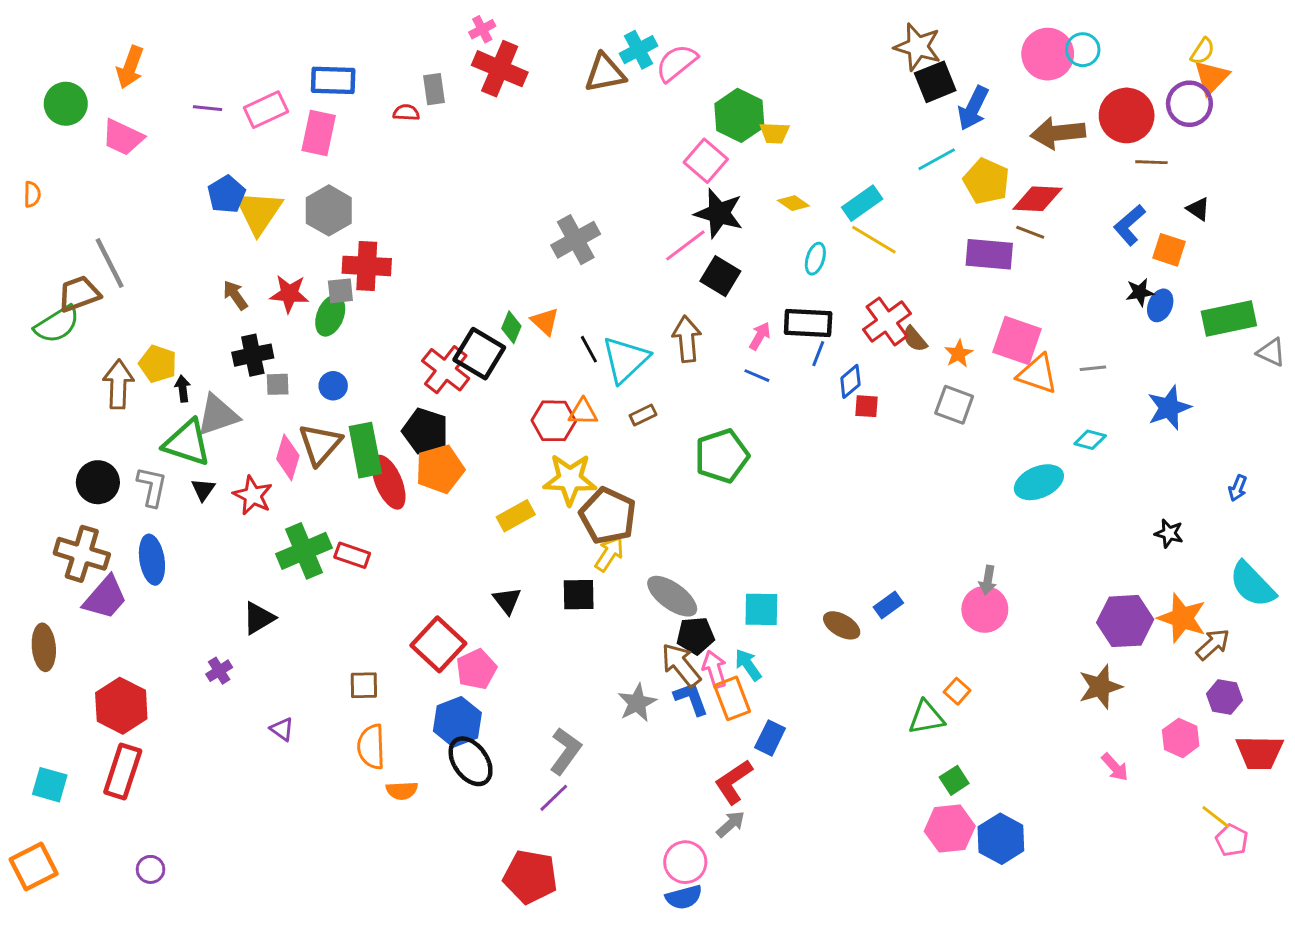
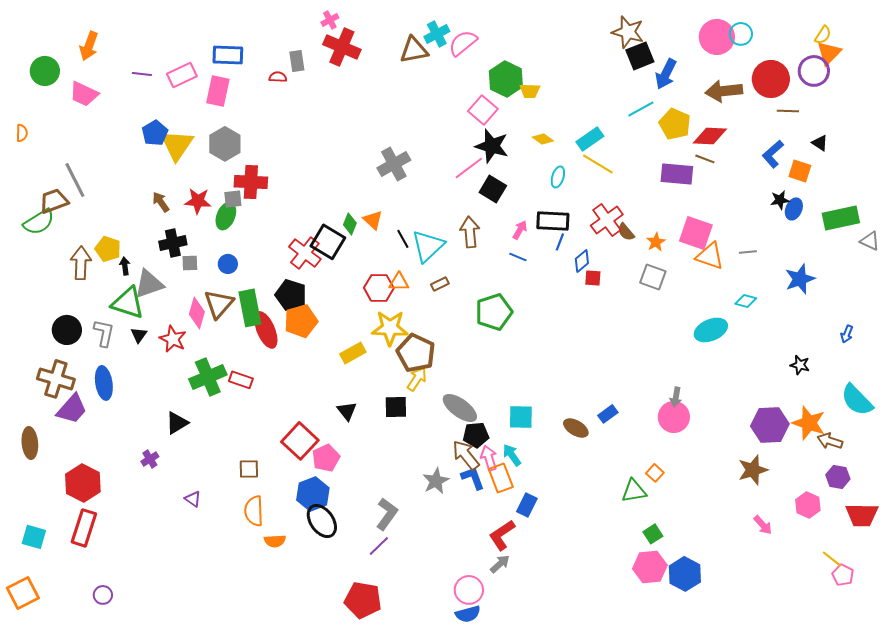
brown arrow: (1213, 644) -> (830, 441), turned -120

